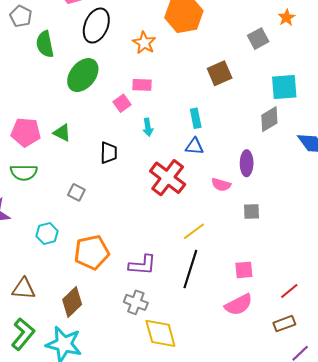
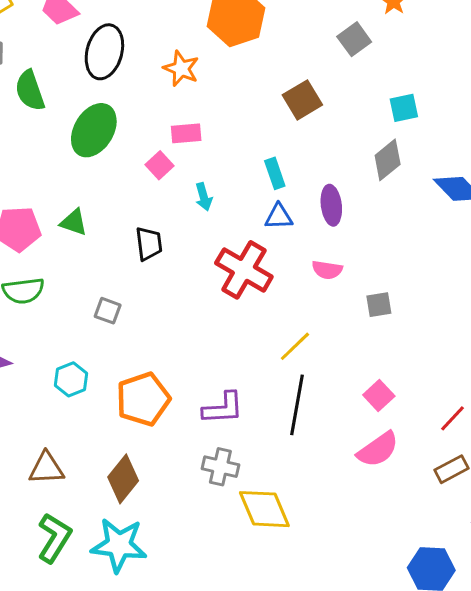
cyan square: (284, 87) -> (404, 108), size x0.7
purple ellipse: (247, 163) -> (331, 205), moved
pink square: (244, 270) -> (379, 396), turned -30

